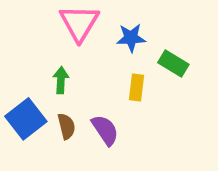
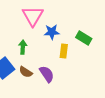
blue star: (131, 38) -> (52, 32), moved
brown semicircle: (66, 126) -> (26, 72), turned 136

